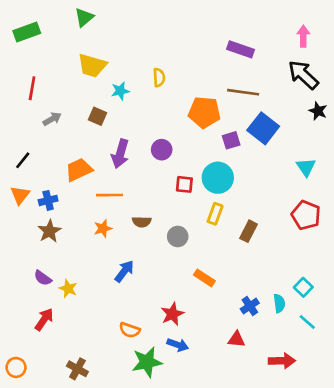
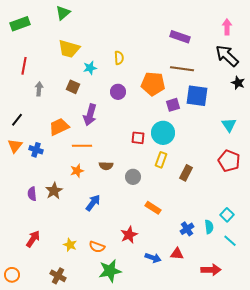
gray arrow: (52, 119) -> (39, 89), turned -56
blue square: (263, 128) -> (197, 96), turned -30
purple circle: (162, 150) -> (118, 92), moved
blue cross: (48, 200) -> (36, 150), turned 32
brown star: (49, 231) -> (54, 191), moved
purple semicircle: (43, 278) -> (32, 194), moved, turned 48
yellow star: (68, 289) -> (70, 245), moved
blue arrow: (178, 345) -> (153, 258), moved

